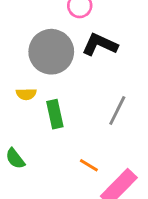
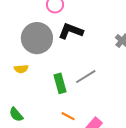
gray line: (117, 110) -> (86, 77), turned 35
green rectangle: (55, 114) -> (60, 83), moved

